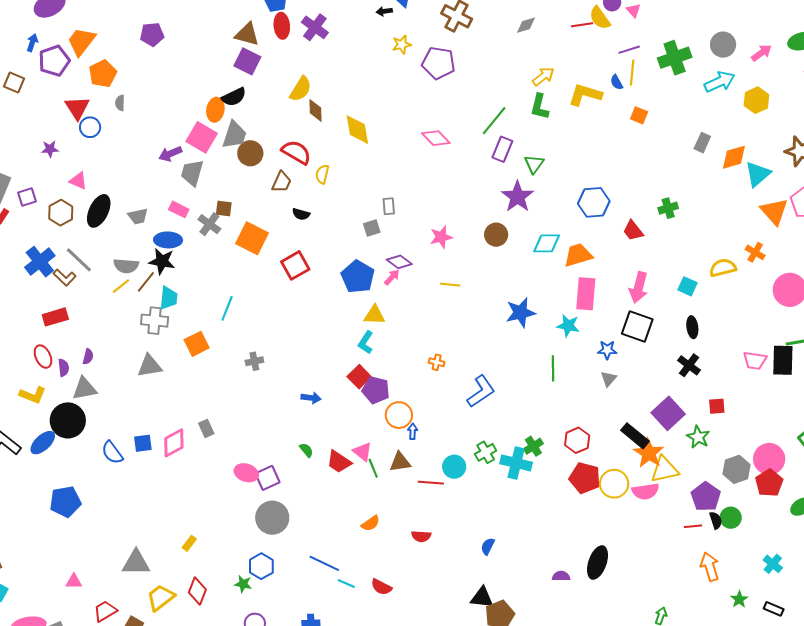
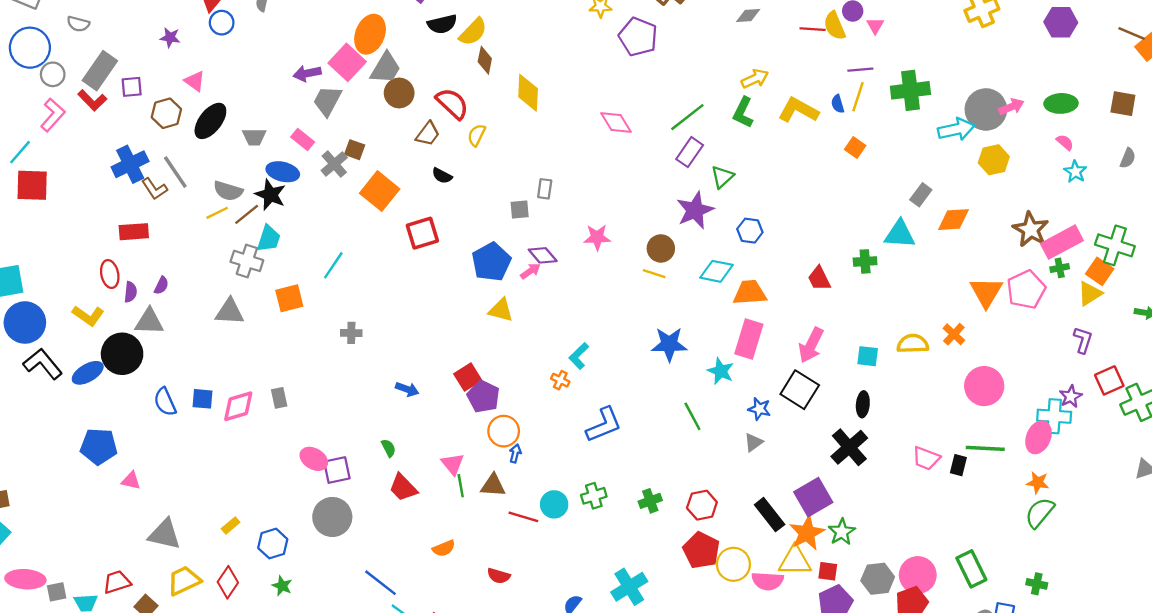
gray circle: (723, 45) -> (986, 109), moved, size x1.4
black semicircle: (234, 97) -> (442, 24), moved
orange ellipse: (215, 110) -> (370, 34), size x1.4
cyan triangle: (758, 174) -> (900, 234), moved, turned 32
blue hexagon: (594, 202) -> (750, 231), moved, size x0.7
yellow line: (450, 285) -> (654, 274), moved
cyan square: (688, 286) -> (868, 356), turned -30
cyan L-shape: (366, 342) -> (579, 356), moved
black rectangle: (783, 360) -> (958, 465), size x0.6
black cross: (689, 365) -> (849, 447), size x1.4
green line: (553, 368) -> (692, 416), turned -40
red square: (717, 406) -> (828, 571), moved
orange star: (649, 453) -> (807, 533), moved
red trapezoid: (339, 462) -> (403, 488), moved
cyan cross: (516, 463) -> (629, 587), moved, turned 32
blue hexagon: (261, 566) -> (273, 544), moved
pink triangle: (74, 581) -> (131, 481), moved

